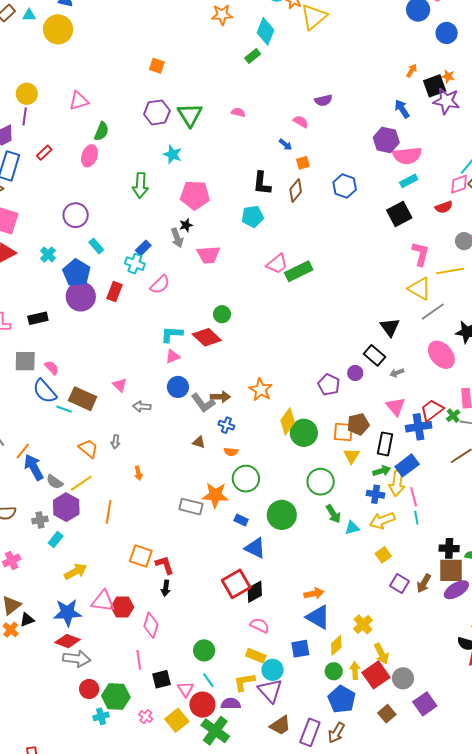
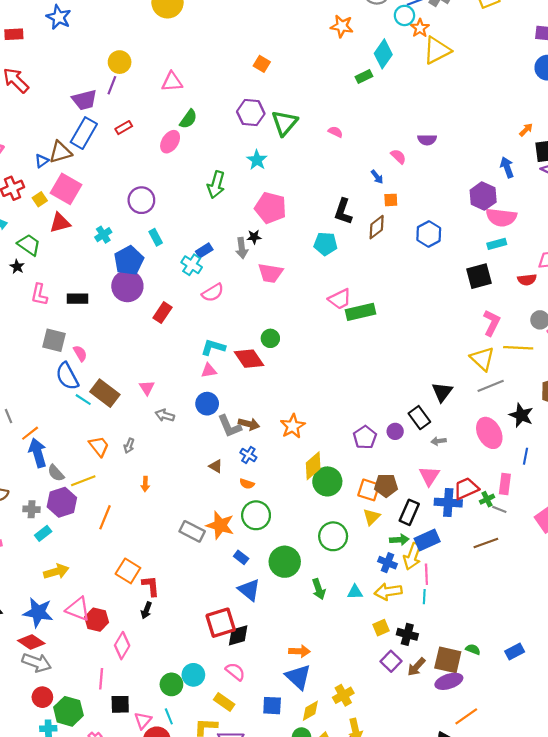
red rectangle: (114, 292) -> (162, 313), moved
green arrow: (333, 514) -> (319, 589), moved
black cross: (449, 548) -> (407, 634), moved
cyan circle: (273, 670) -> (193, 675), moved

